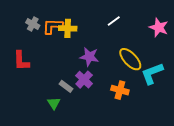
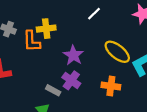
orange L-shape: (53, 26) -> (32, 41), moved, turned -85
purple star: (89, 57) -> (73, 55), turned 30

